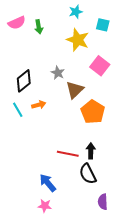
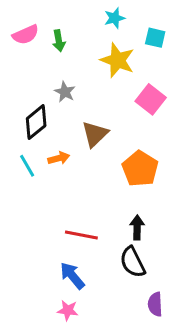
gray star: (58, 73) -> (65, 92), moved
brown triangle: (75, 90) -> (95, 134), moved
red line: (68, 154) -> (81, 235), moved

